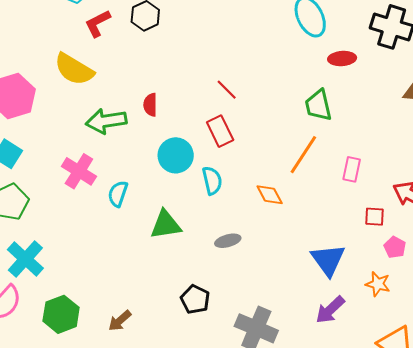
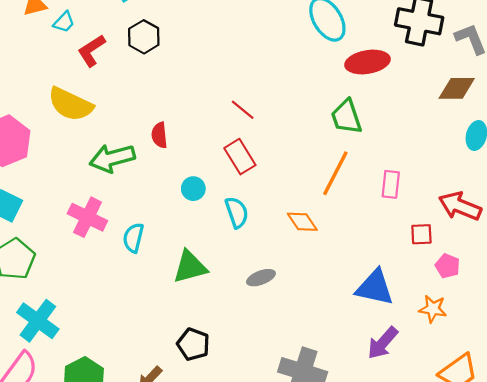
red ellipse: (342, 59) -> (367, 62), size x1.4
cyan circle: (176, 155) -> (193, 189), size x0.6
blue triangle: (328, 260) -> (375, 288), turned -36
black pentagon: (195, 299) -> (193, 344), moved

